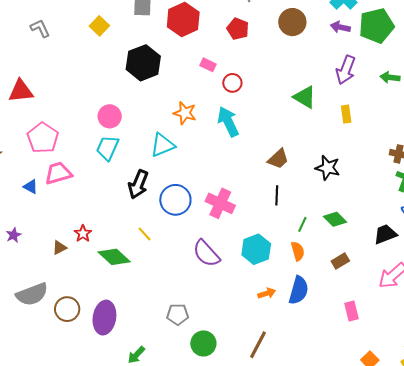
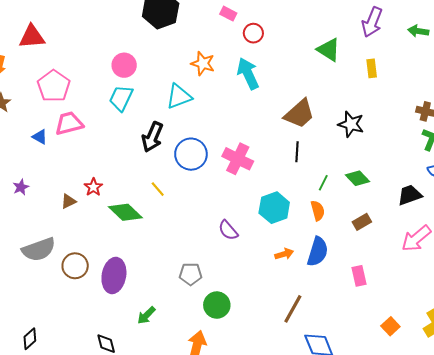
brown trapezoid: (278, 159) -> (299, 114), size x1.4
purple semicircle: (206, 253) -> (228, 230), moved, size x0.7
pink rectangle: (352, 311) -> (359, 276), moved
brown line: (258, 345) -> (293, 309), moved

